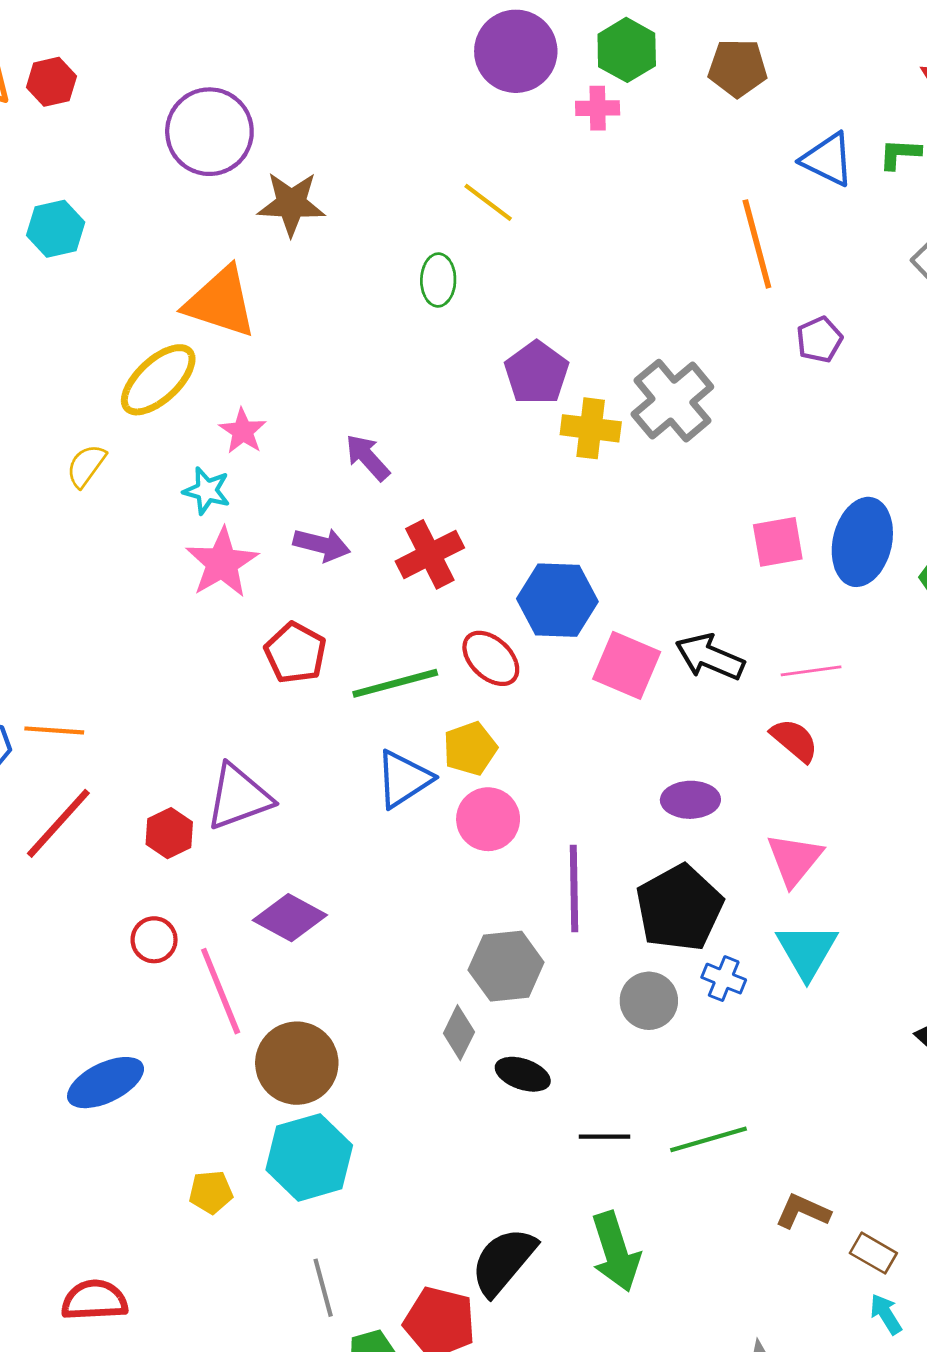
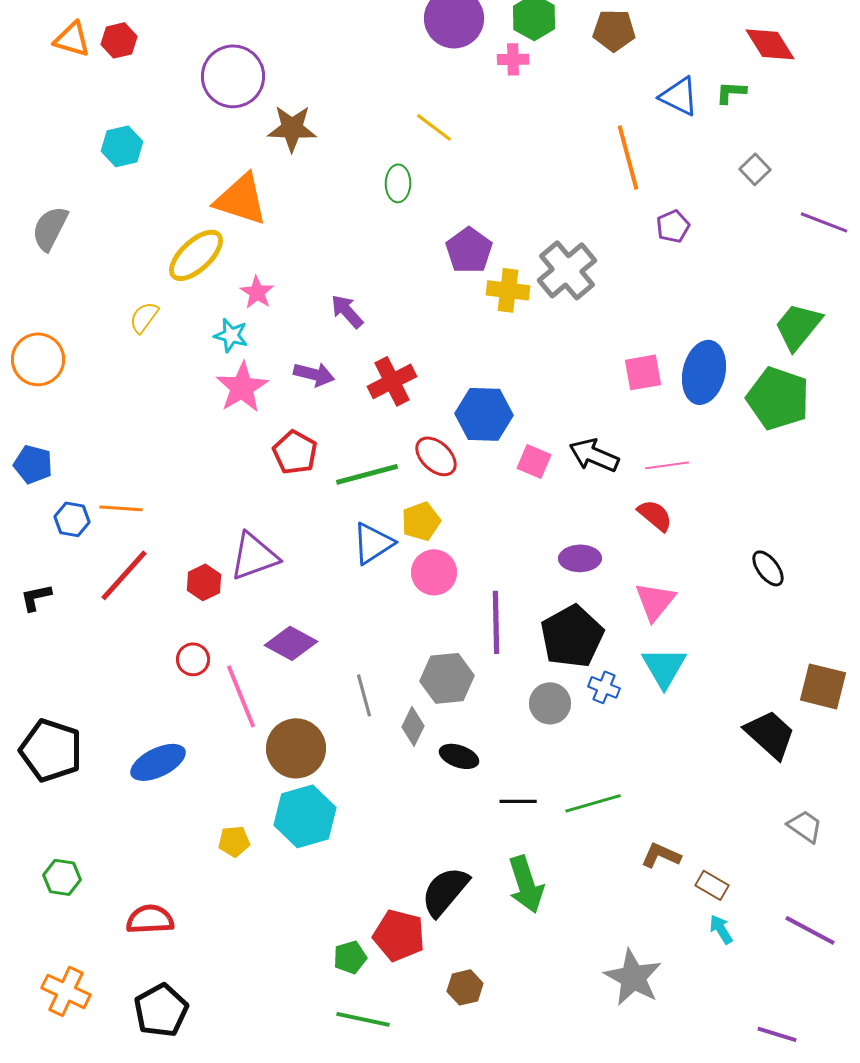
pink square: (627, 665) -> (534, 461), size x0.7
gray line: (323, 1288) -> (364, 695), moved

